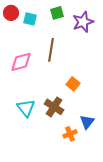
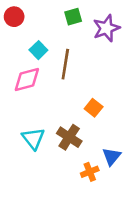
cyan square: (30, 19) -> (38, 50), moved, turned 32

